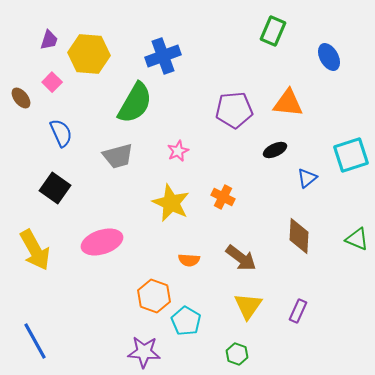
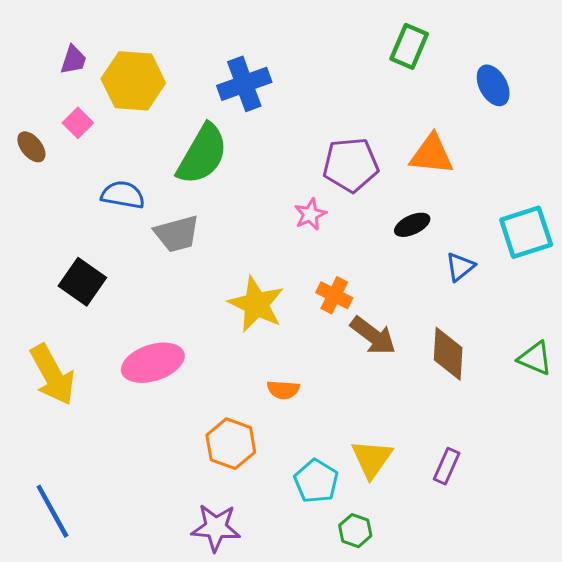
blue semicircle: (61, 133) -> (123, 195), moved, turned -56
pink star: (178, 151) -> (310, 214), moved
brown arrow: (241, 258) -> (373, 336), moved
cyan pentagon: (186, 321) -> (316, 481), moved

